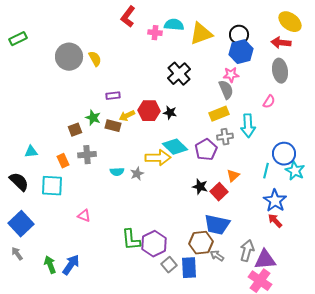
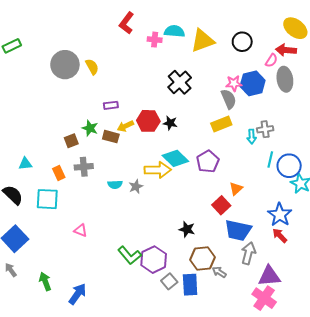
blue hexagon: (241, 52) -> (253, 83), moved
pink semicircle: (269, 102) -> (271, 60), moved
cyan arrow: (248, 126) -> (252, 137), size x0.6
gray cross: (225, 137) -> (265, 129), moved
cyan line: (266, 171) -> (270, 159), moved
black star: (200, 187) -> (187, 229), moved
blue trapezoid: (217, 225) -> (238, 230), moved
green L-shape: (131, 240) -> (130, 255), turned -35
gray arrow: (247, 251) -> (248, 253), moved
blue arrow: (71, 265) -> (77, 294), moved

